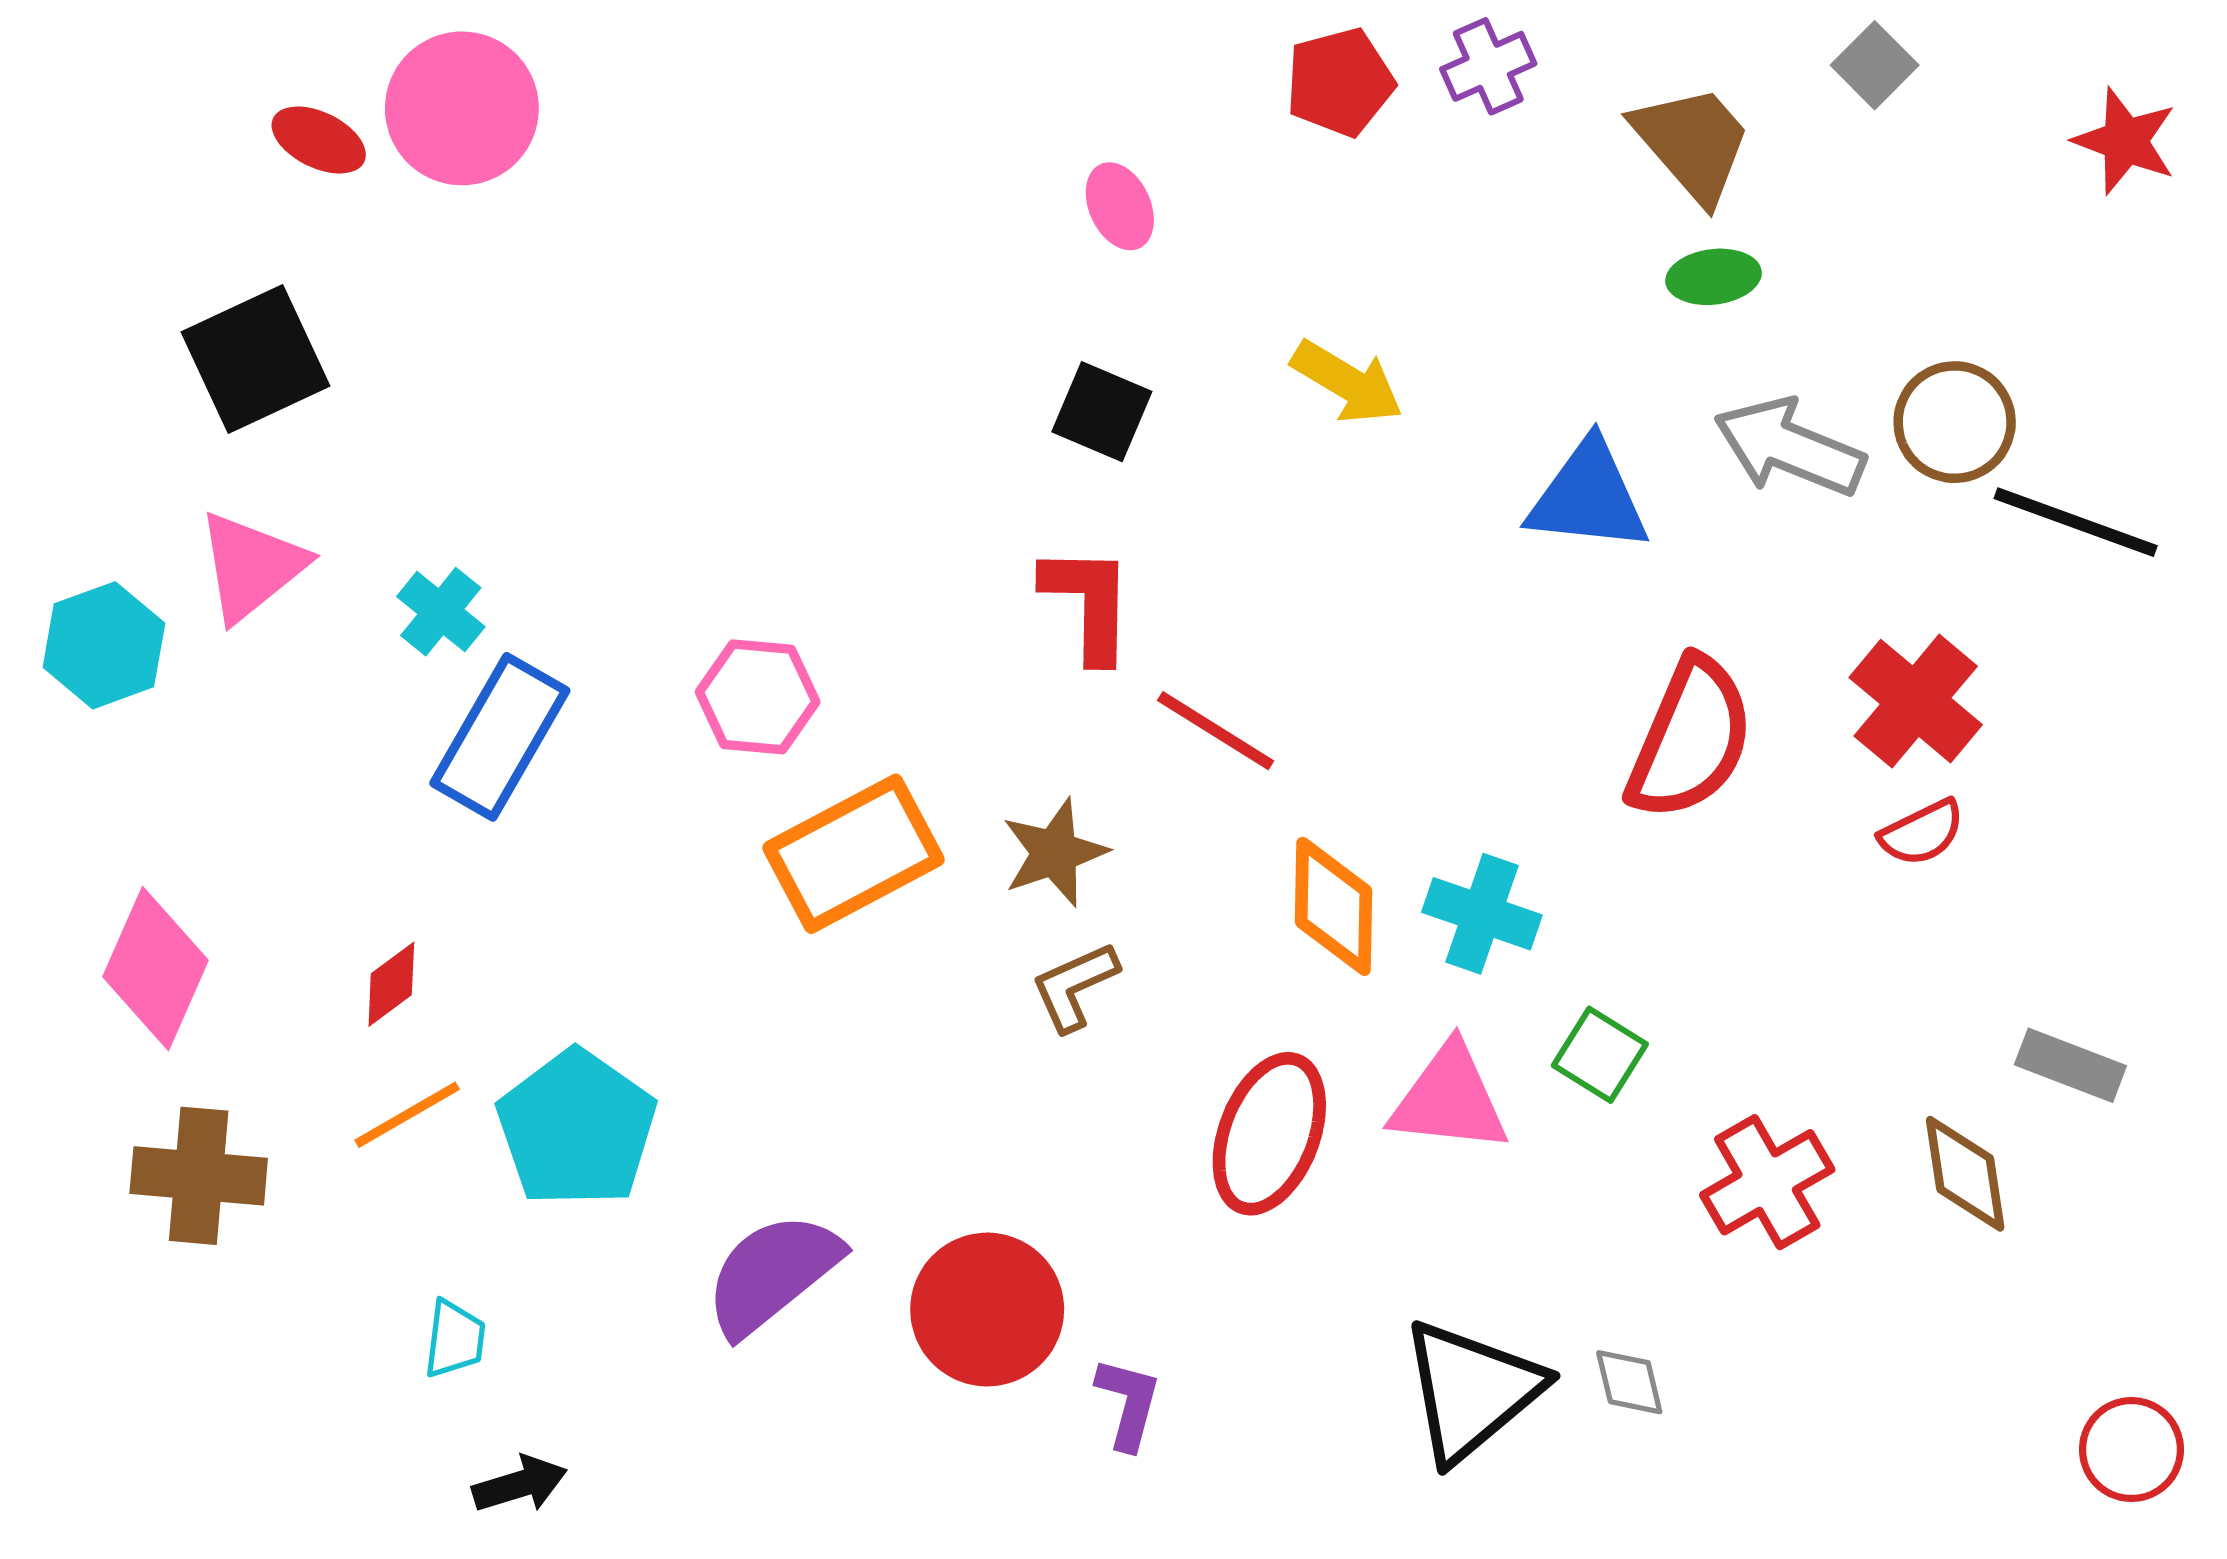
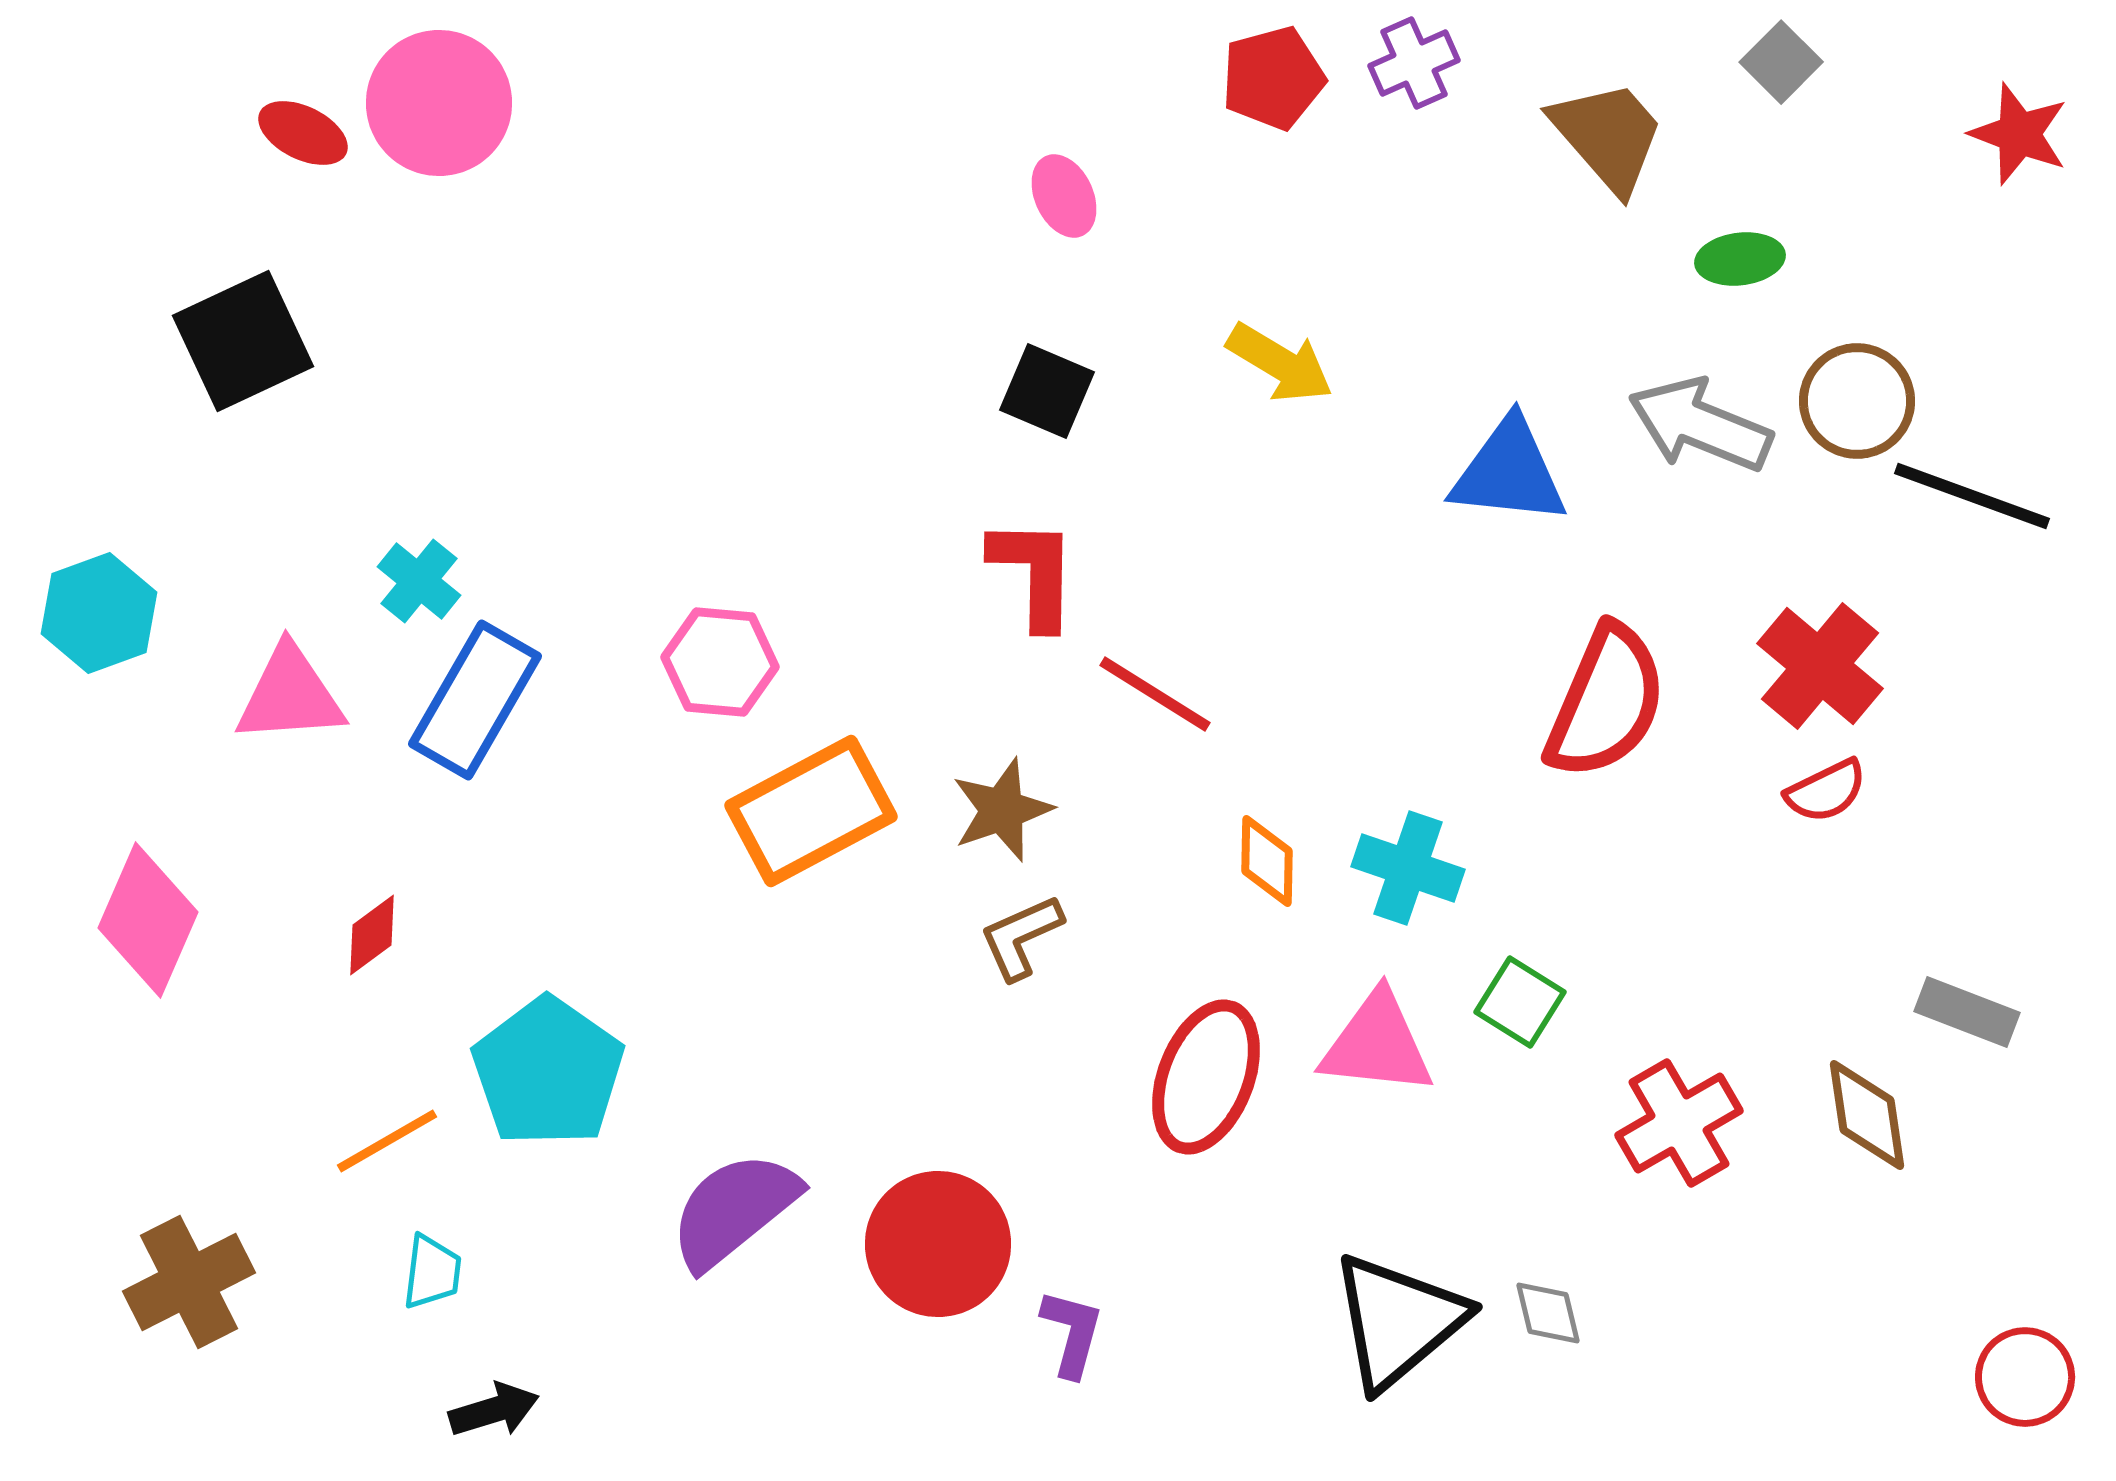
green ellipse: (1714, 277) -> (1740, 259), moved
pink triangle: (251, 566) -> (290, 695), moved, turned 35
orange diamond: (1334, 906) -> (1267, 861), size x0.7
orange line: (407, 1115) -> (387, 1141), moved
brown cross: (199, 1176) -> (189, 1282), moved, turned -32

